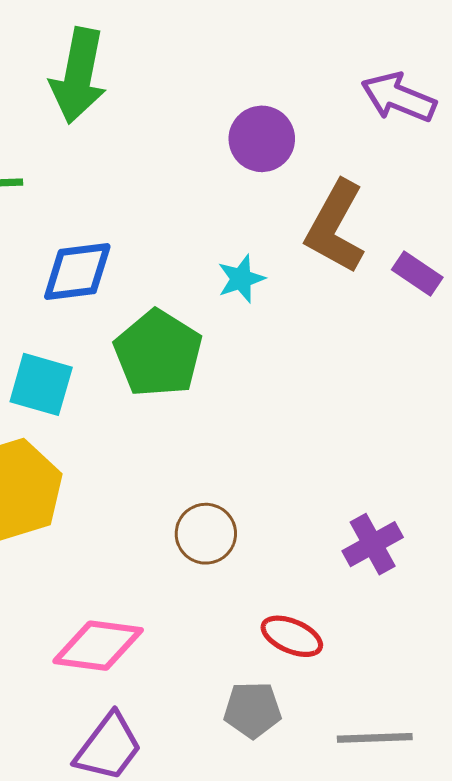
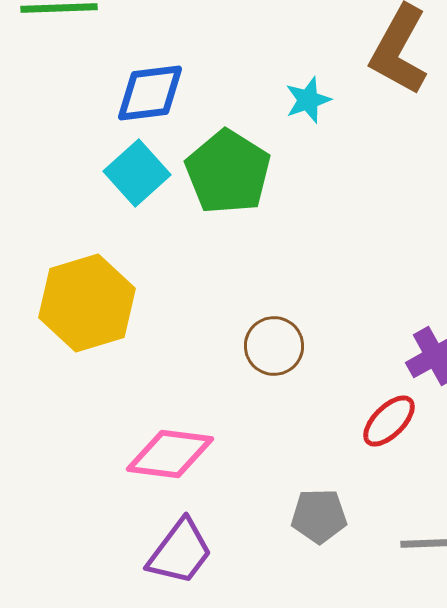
cyan square: (41, 384) -> (137, 173), moved, turned 32
red ellipse: (292, 636) -> (389, 421), moved, turned -68

